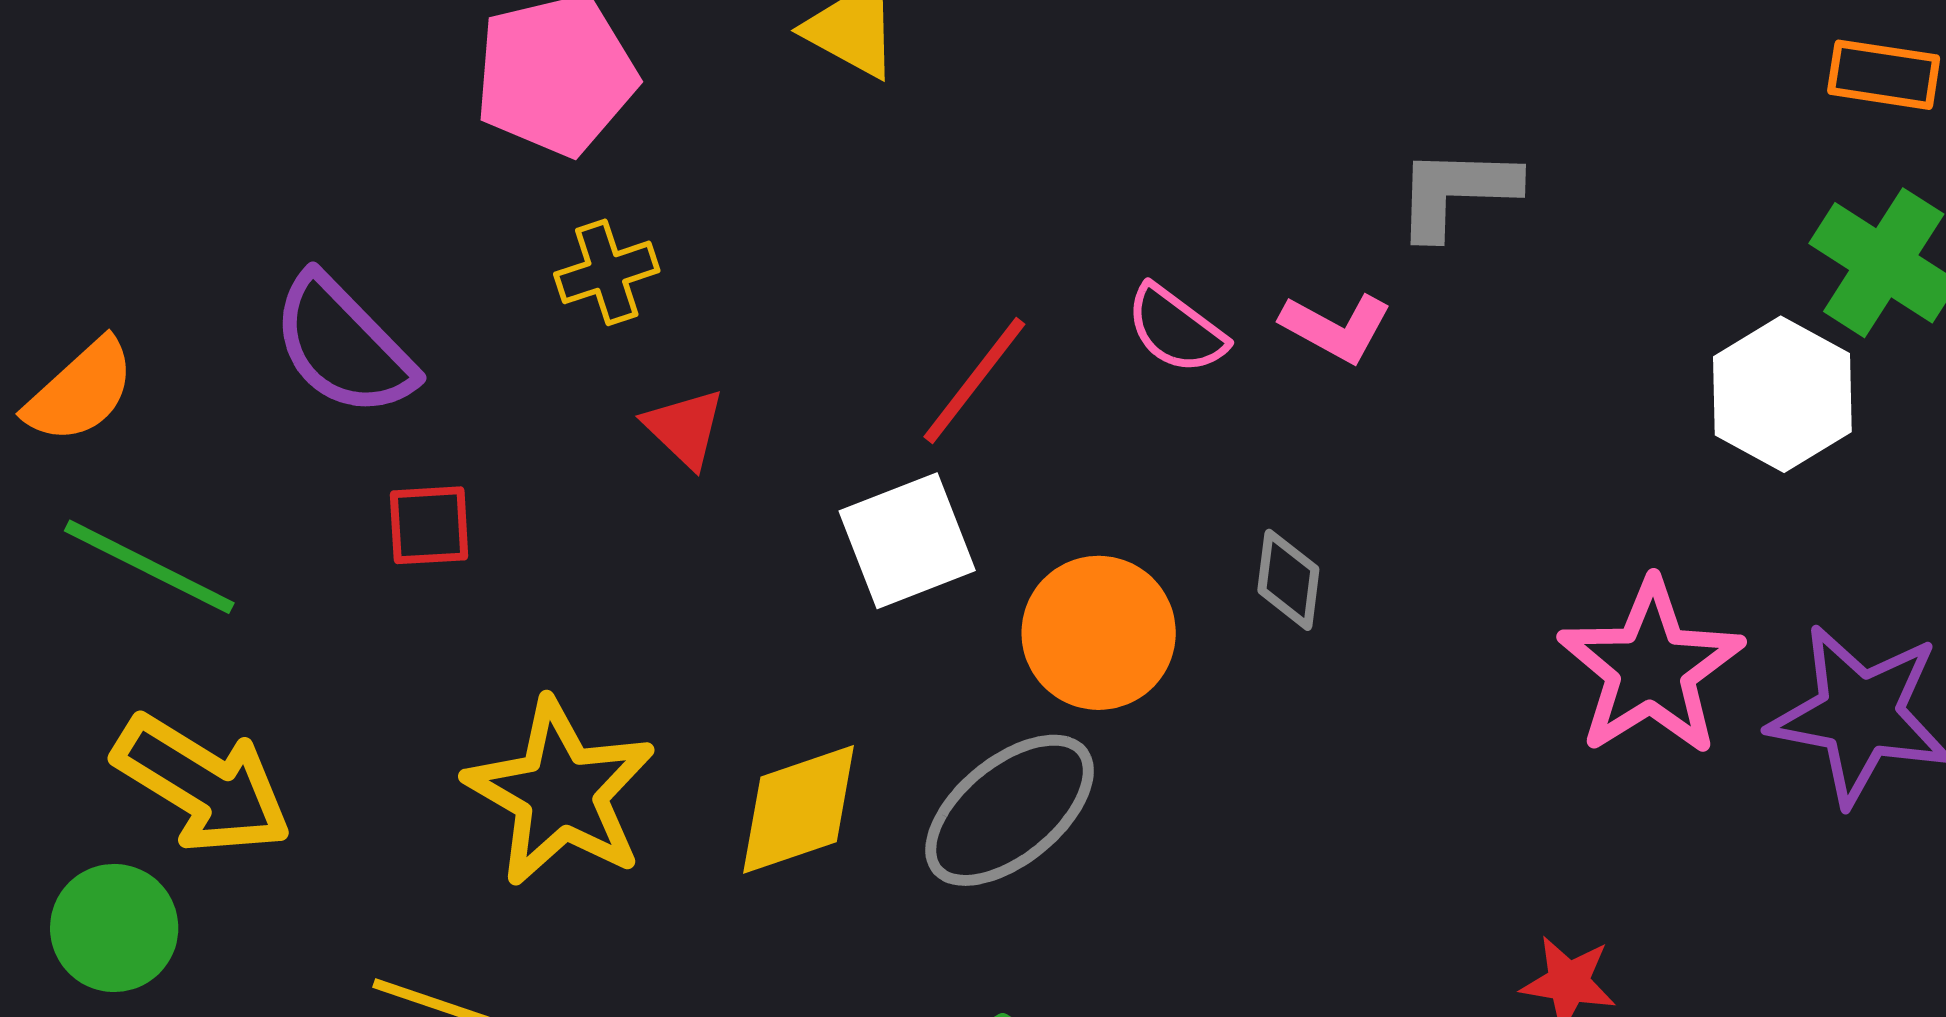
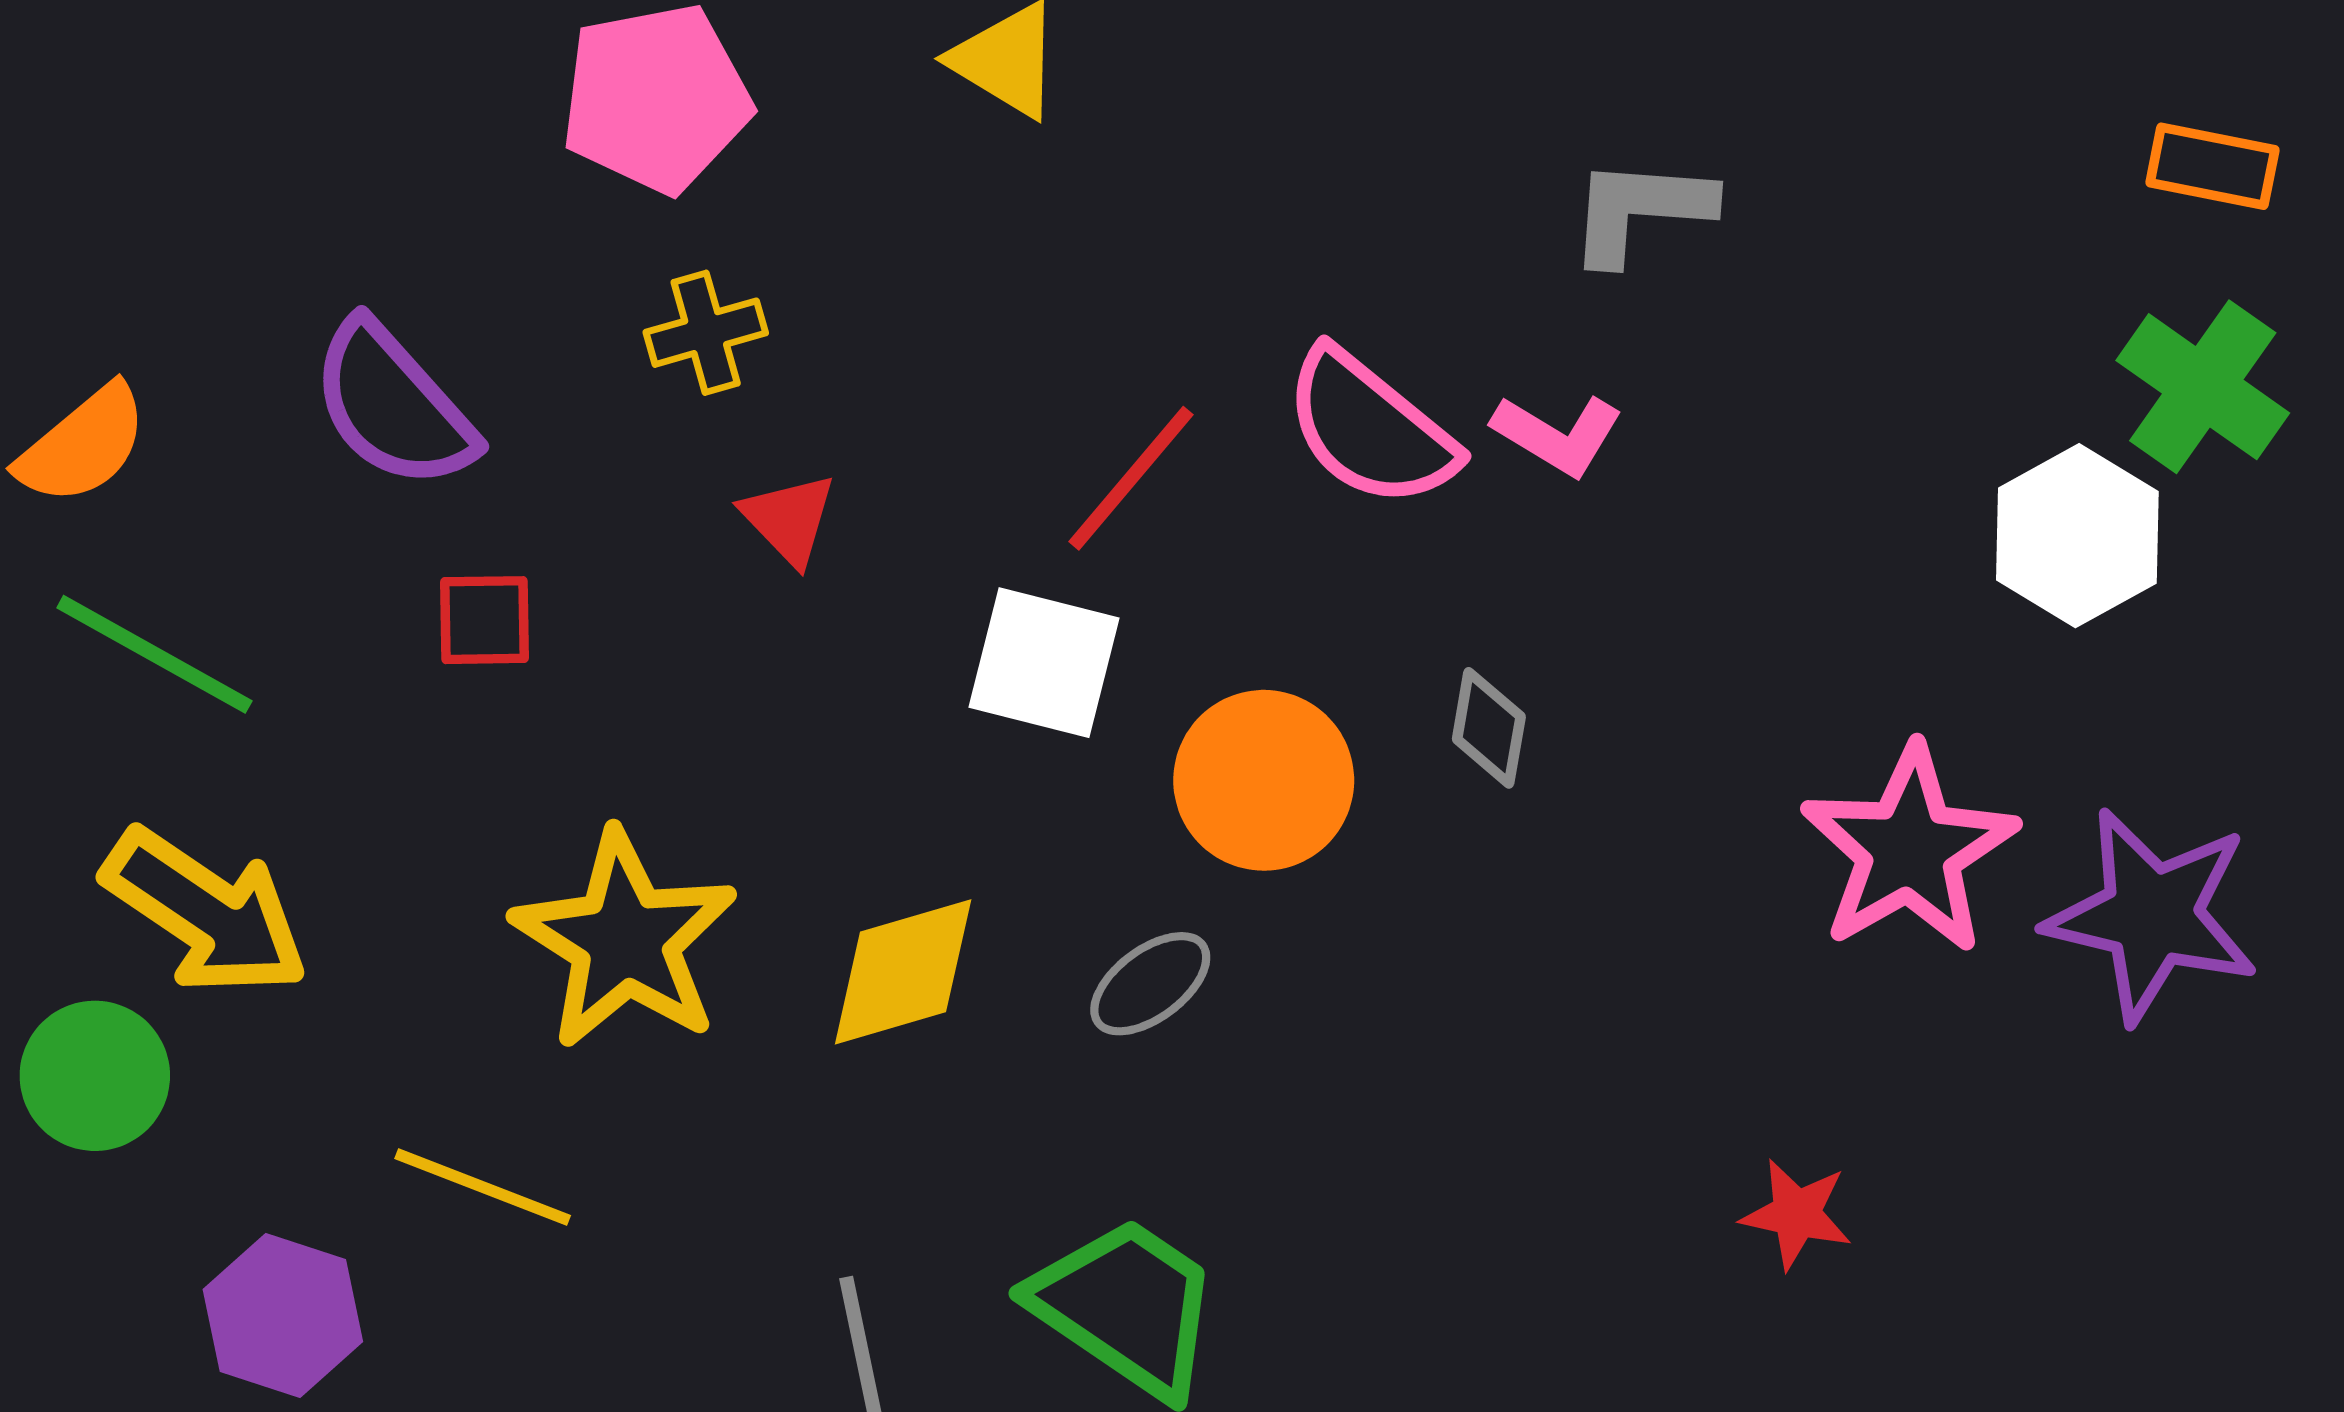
gray L-shape: (1456, 192) -> (1640, 210), moved
pink semicircle: (1176, 329) -> (1370, 429), size x1.5
white square: (907, 541) -> (1044, 663), turned 33
gray ellipse: (1010, 810) -> (1150, 984), size x0.6

